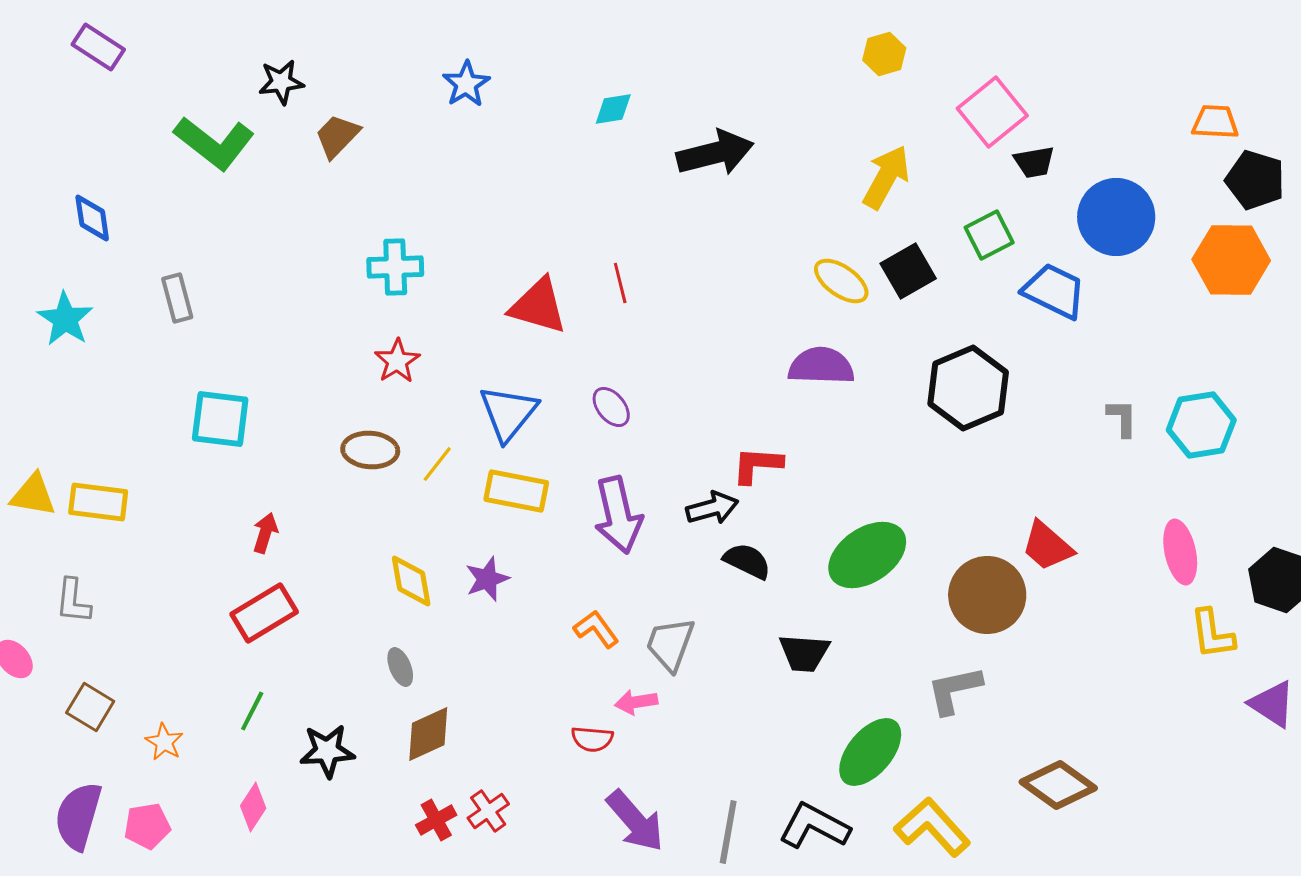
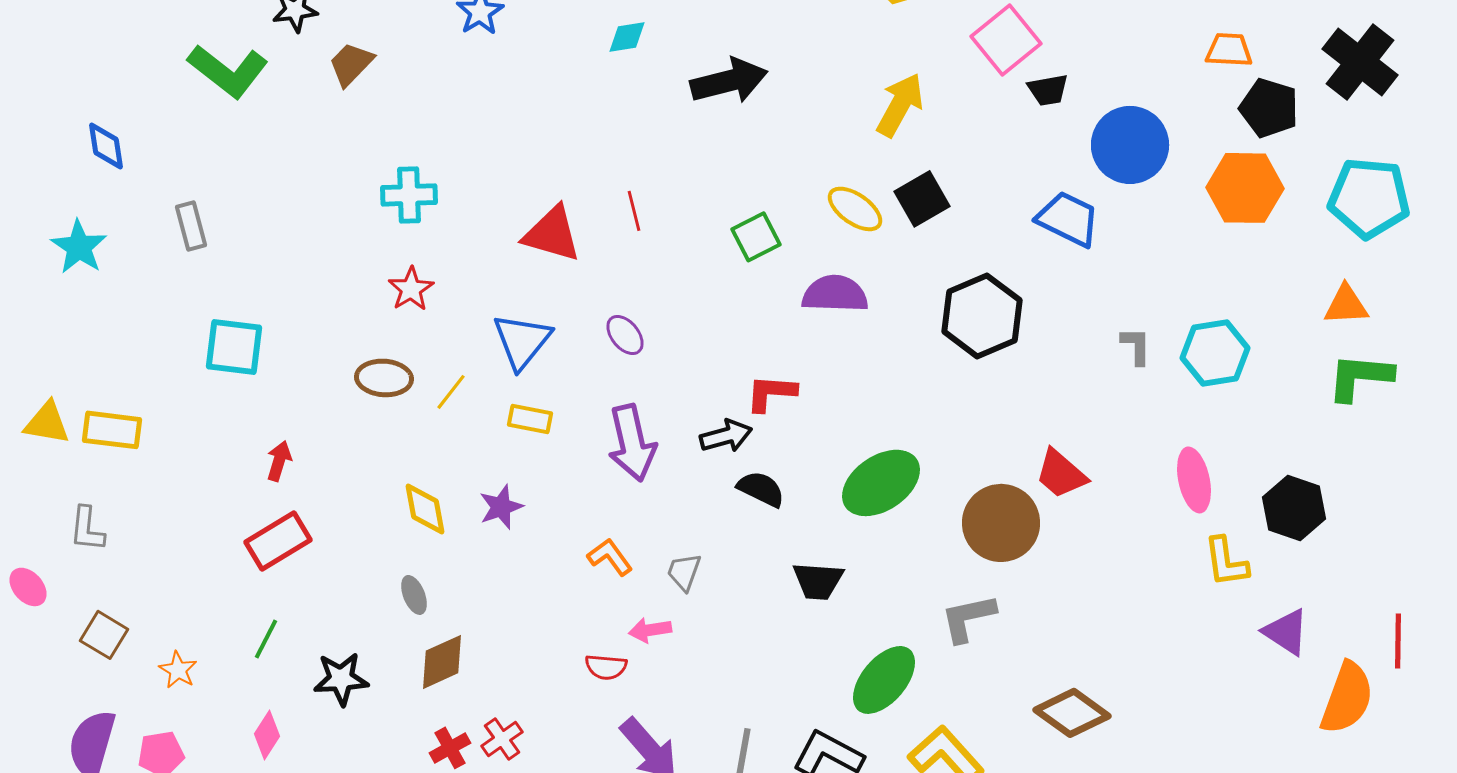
green square: (989, 235) -> (756, 237), moved
yellow rectangle: (516, 491) -> (530, 419), size x0.7
gray trapezoid: (670, 644) -> (684, 572), size x0.7

